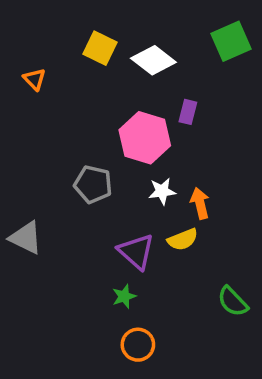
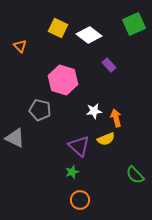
purple rectangle: (188, 112) -> (109, 65), turned -56
pink hexagon: (145, 138) -> (63, 80), moved
gray pentagon: (93, 184) -> (40, 110), moved

